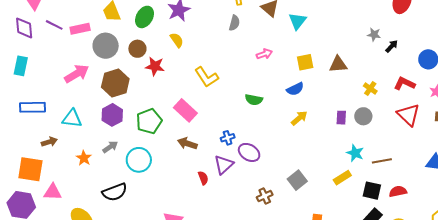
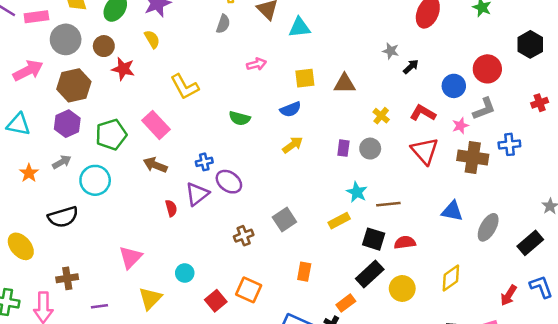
cyan triangle: (297, 21) -> (300, 27), turned 42

